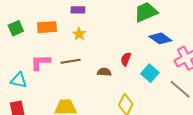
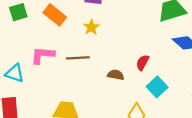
orange rectangle: (47, 27) -> (55, 15), turned 36
cyan square: (150, 73) -> (157, 87), moved

